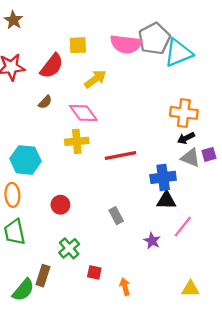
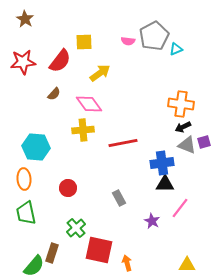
pink semicircle: (126, 44) -> (128, 41), size x0.5
cyan triangle: (178, 53) -> (176, 49), size x0.5
red square: (94, 272) -> (99, 250), size x2.0

